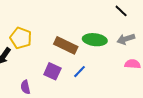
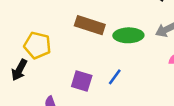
brown rectangle: (66, 45) -> (90, 25), moved

